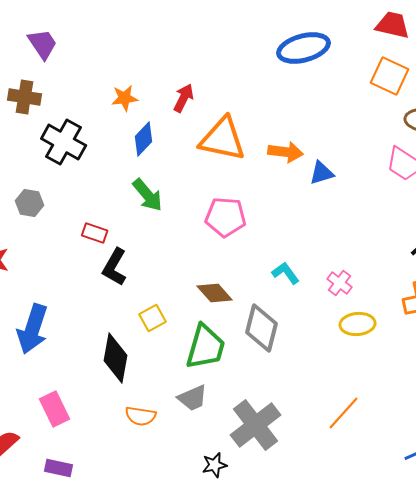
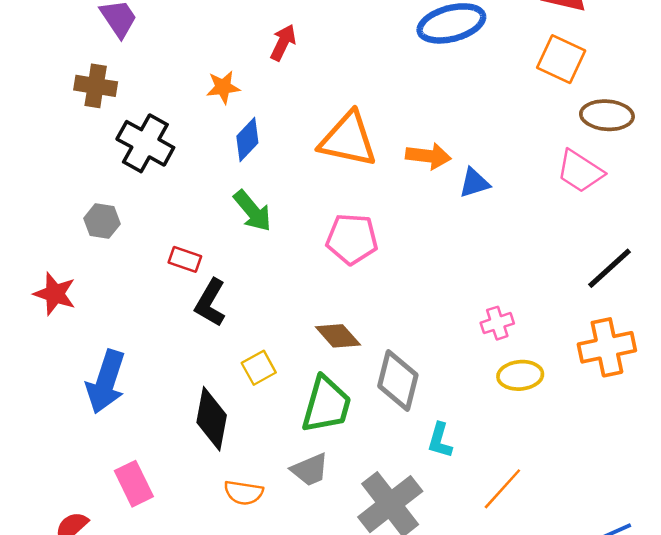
red arrow: (184, 98) -> (283, 43), moved
cyan L-shape: (286, 273) -> (440, 440), moved, turned -128
pink cross: (340, 283) -> (497, 323), turned 35

